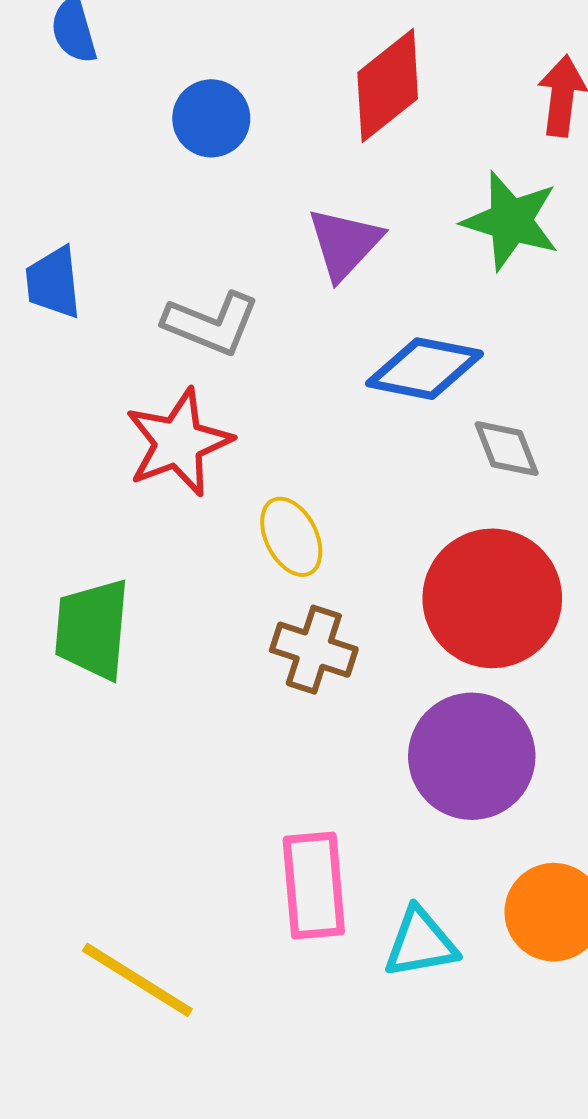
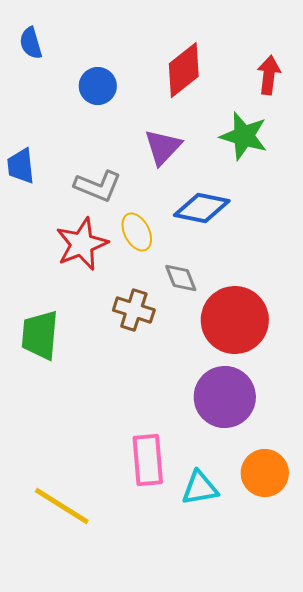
gray diamond: (507, 449) -> (181, 278), moved
yellow ellipse: (291, 537) -> (137, 232), moved
brown cross: (314, 650) -> (134, 310), moved

